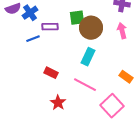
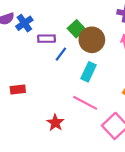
green square: (77, 18) -> (76, 29), turned -35
blue line: (33, 39) -> (61, 54), moved, turned -32
red rectangle: (51, 73) -> (18, 90), moved, turned -32

